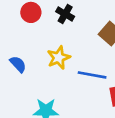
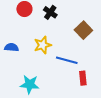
blue semicircle: (18, 64) -> (11, 47), turned -48

